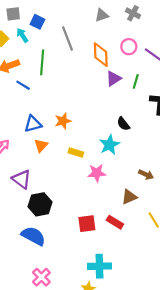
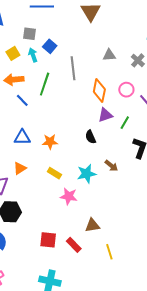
black semicircle: (123, 124) -> (91, 137), moved
orange triangle: (41, 145) -> (20, 168), moved
brown arrow: (146, 174) -> (111, 166), moved

